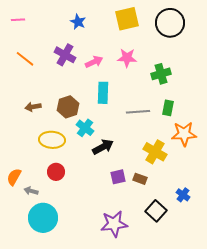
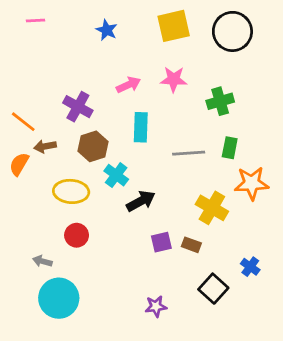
pink line: (18, 20) -> (36, 21), moved
purple cross: (65, 55) -> (78, 107), moved
orange line: (25, 59) -> (23, 122), moved
orange semicircle: (14, 177) -> (19, 164), moved
purple star: (114, 224) -> (156, 306), size x0.6

